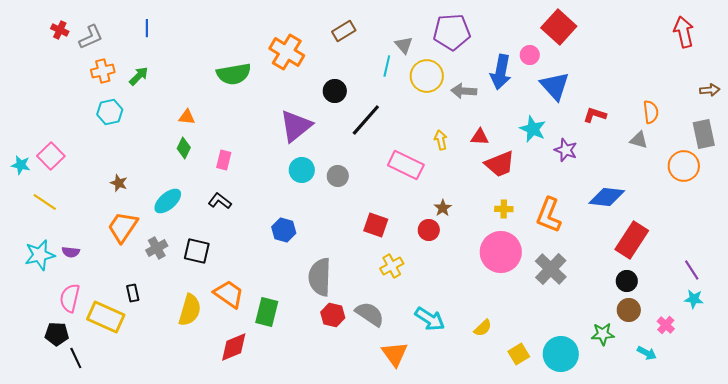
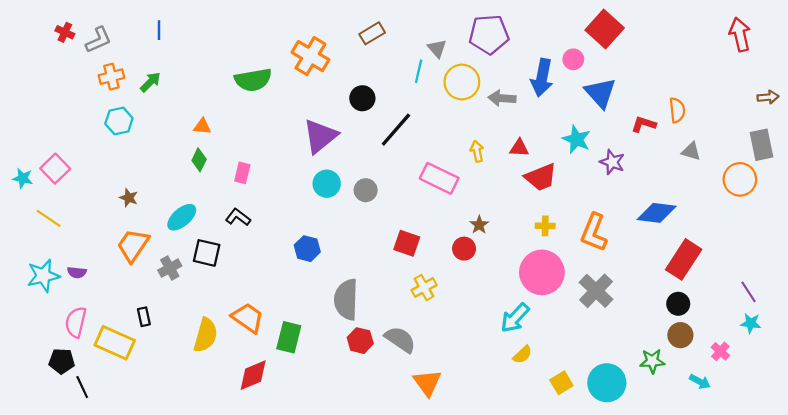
orange semicircle: (651, 112) -> (677, 110), moved
black square: (197, 251) -> (207, 253), moved
cyan arrow: (430, 319) -> (515, 318), moved, turned 100

